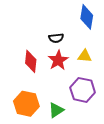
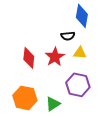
black semicircle: (56, 38) -> (68, 36), moved

